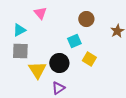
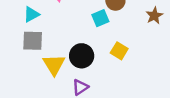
cyan square: (74, 41) -> (100, 18), moved

